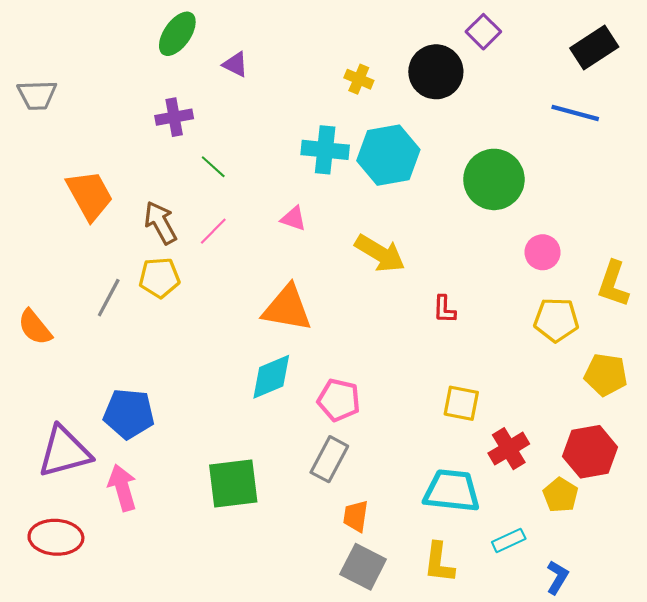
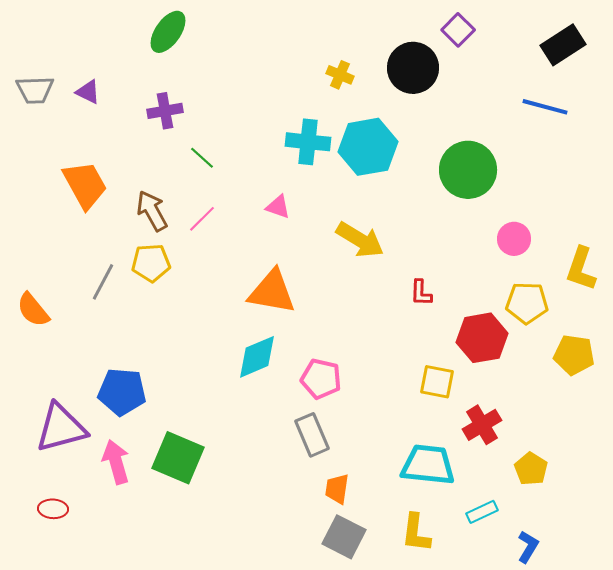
purple triangle: (235, 64) -> (88, 92), moved
red hexagon: (590, 452) -> (482, 338), moved
gray rectangle: (329, 459) -> (312, 435), turned -51
green square: (233, 483) -> (178, 458), moved, turned 30
red ellipse: (56, 537) -> (53, 509), size x0.6

